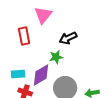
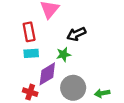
cyan rectangle: (18, 74) -> (31, 53), moved

